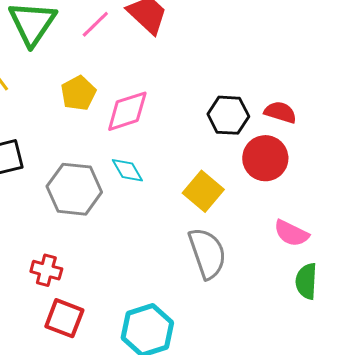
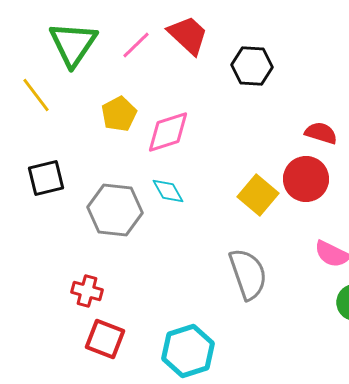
black hexagon: (228, 115) -> (252, 66), moved
yellow square: (203, 191) -> (258, 195), moved

